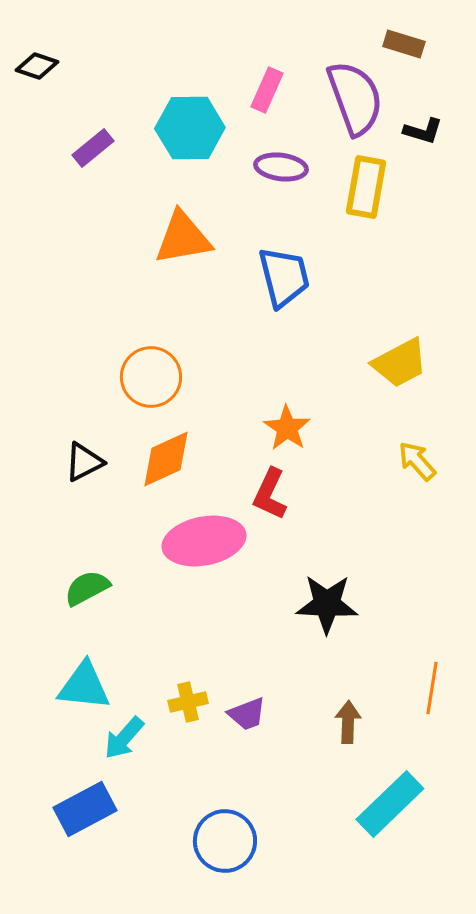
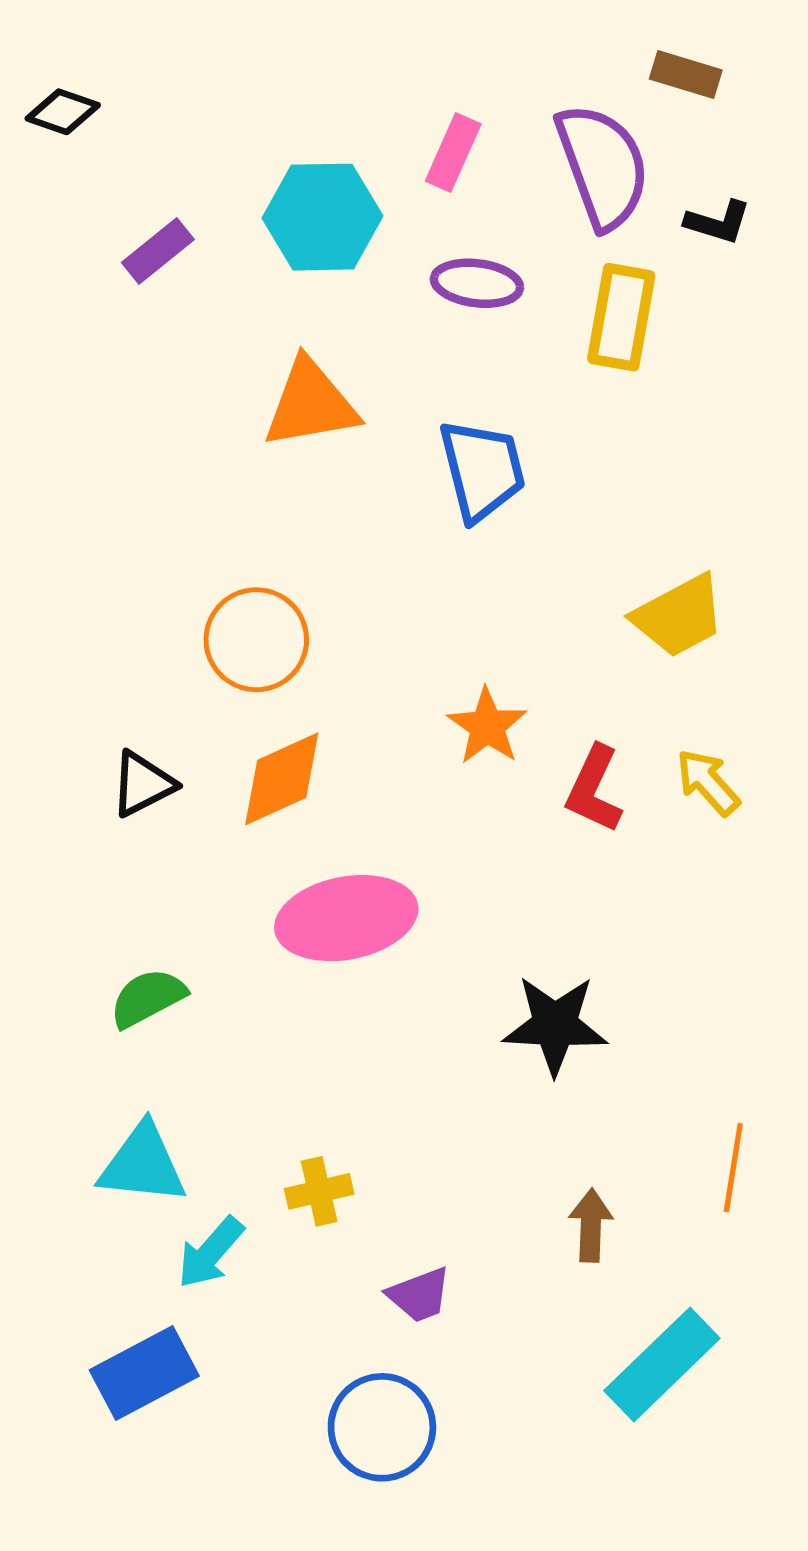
red L-shape: (270, 494) -> (594, 789), moved
purple trapezoid: (247, 714) -> (419, 1295), moved

